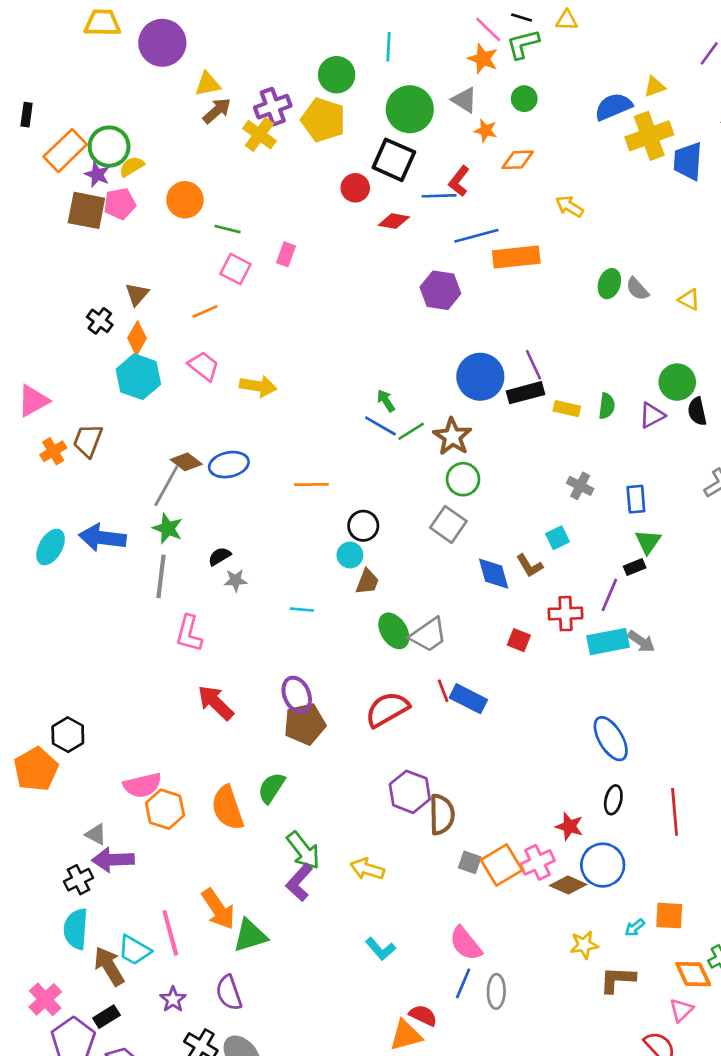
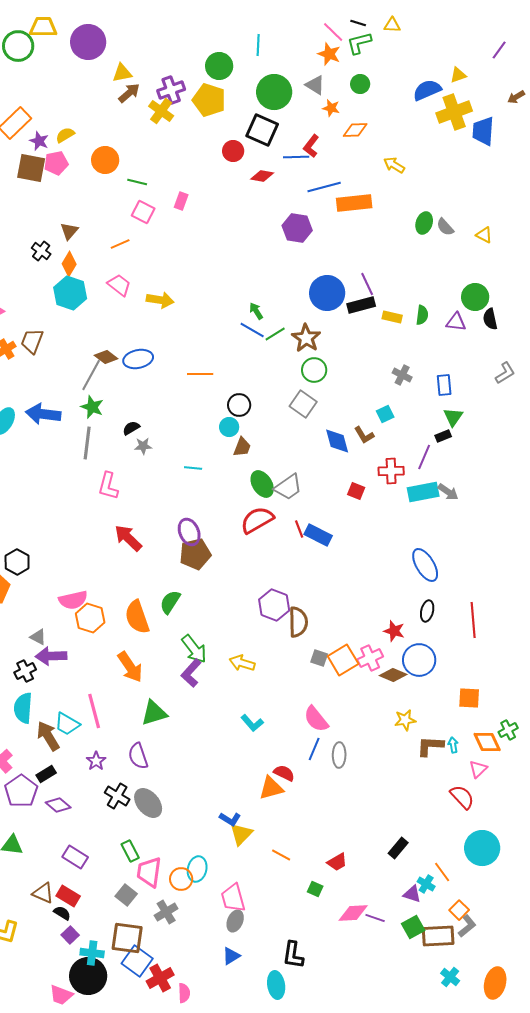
green circle: (109, 147) -> (18, 46), moved
purple triangle: (652, 415) -> (456, 322), turned 35
red semicircle: (387, 709) -> (257, 520), moved
orange arrow: (218, 909) -> (130, 667), moved
cyan arrow: (635, 928) -> (453, 745), moved, turned 119

